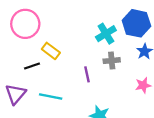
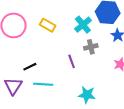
yellow rectangle: (51, 51) -> (48, 25), moved
black line: (32, 66) -> (30, 67), moved

